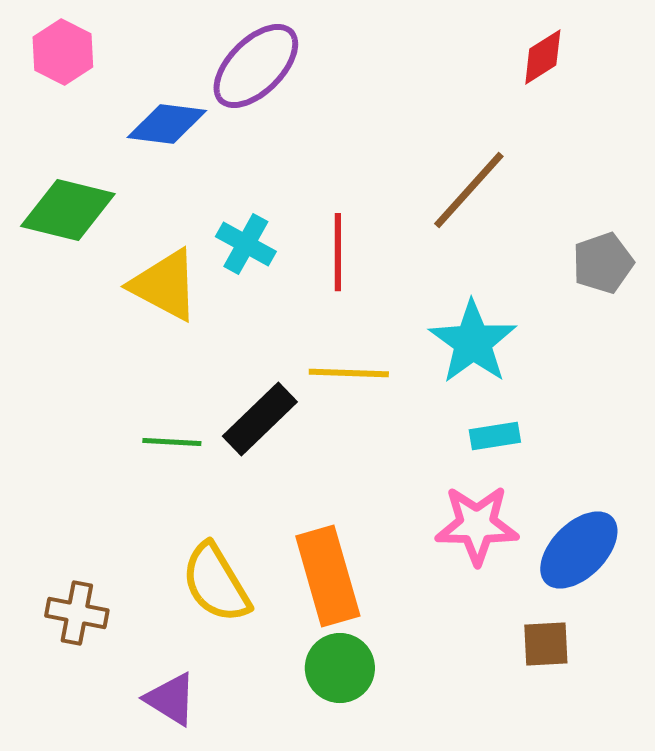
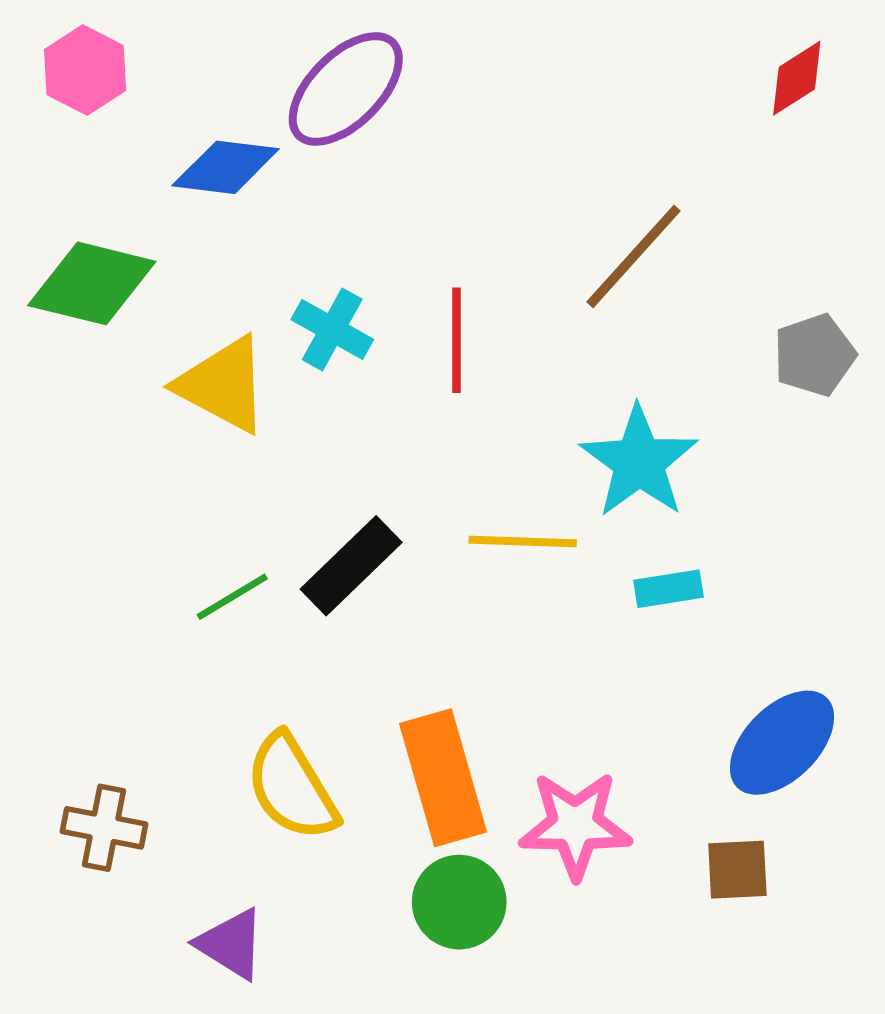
red diamond: (543, 57) -> (797, 78), moved
yellow line: (349, 373) -> (523, 541), moved
green line: (172, 442) -> (232, 597), turned -34
pink star: (477, 525) -> (575, 825), moved

